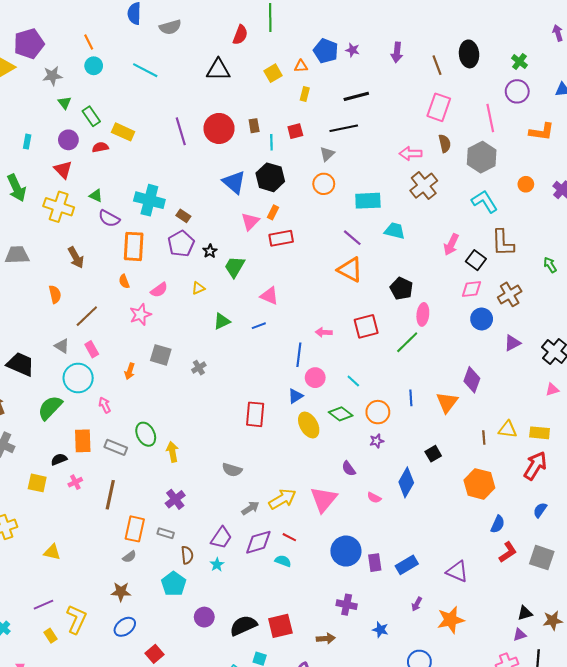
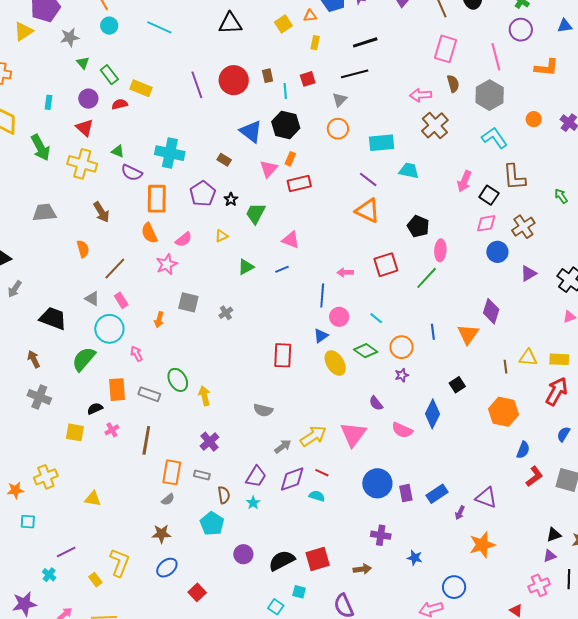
brown rectangle: (183, 216) -> (224, 160), moved
orange semicircle: (124, 281) -> (149, 233), size x1.5
pink semicircle: (374, 498) -> (402, 430), size x1.5
purple arrow: (417, 604) -> (460, 513), moved
purple line: (44, 605) -> (66, 552), moved

